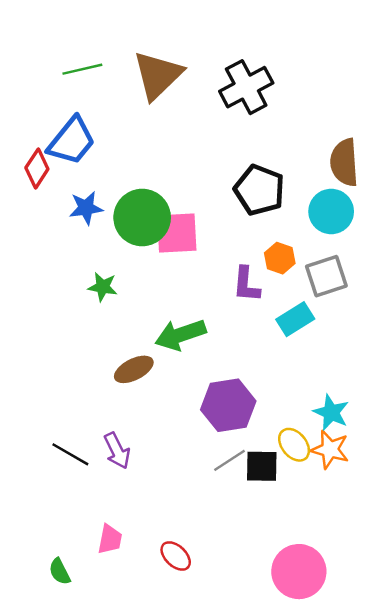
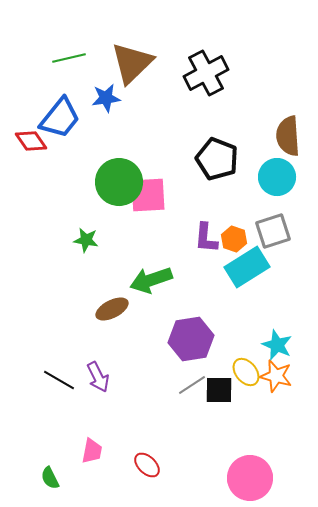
red diamond: (37, 168) -> (31, 141), turned -68
blue star: (86, 208) -> (106, 98), moved
orange hexagon: (280, 258) -> (234, 239), moved
cyan rectangle: (295, 319) -> (247, 267), size x1.4

